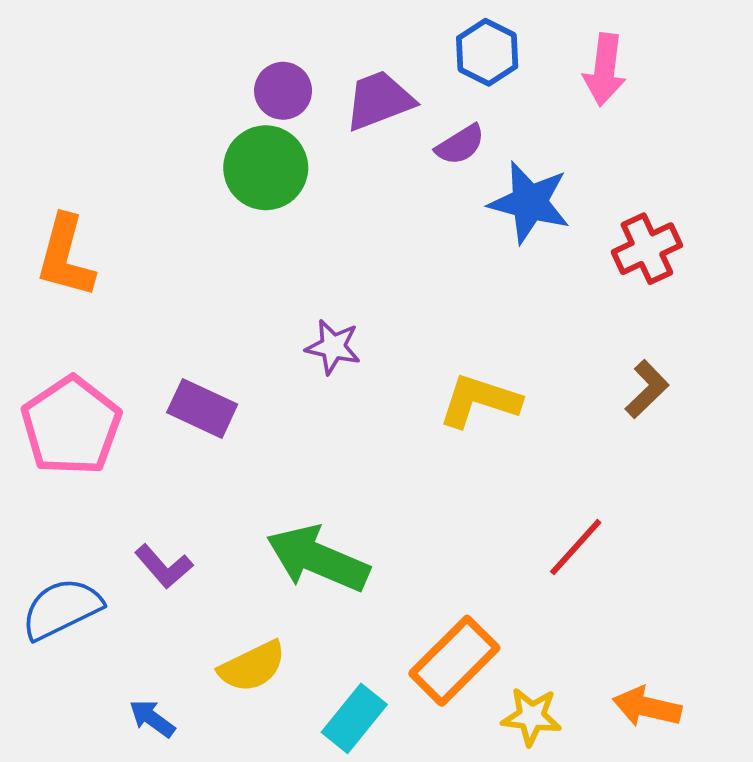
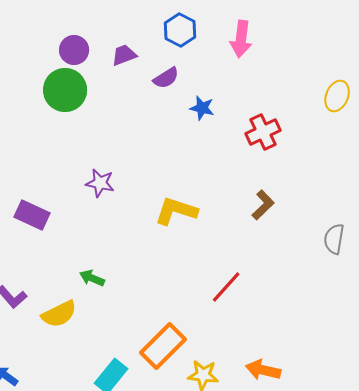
purple trapezoid: (379, 100) -> (124, 55), size x0.7
blue star: (529, 202) -> (202, 108), size x0.6
green arrow: (318, 559) -> (92, 278), moved, size x0.5
yellow semicircle: (252, 666) -> (59, 314), moved

